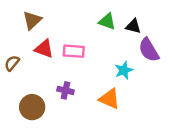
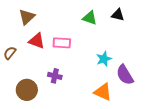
black triangle: (133, 26) -> (118, 15), moved
purple semicircle: (149, 50) -> (125, 75), moved
orange triangle: (109, 99) -> (103, 92), moved

